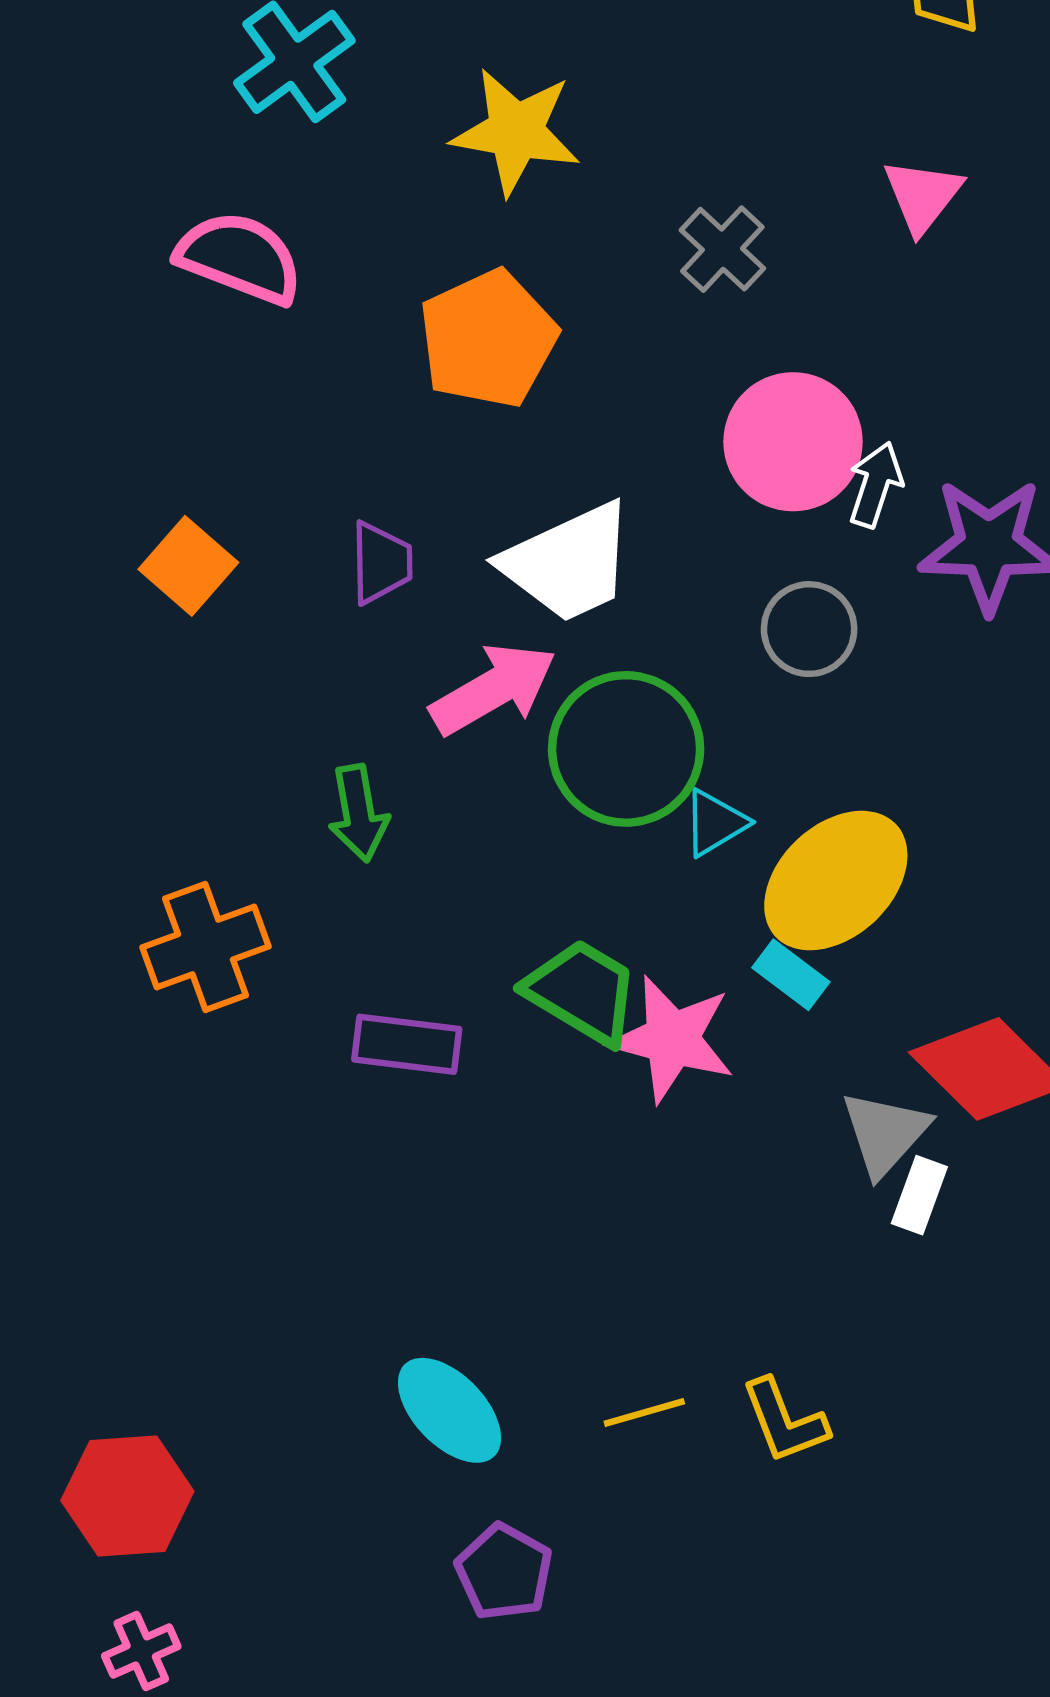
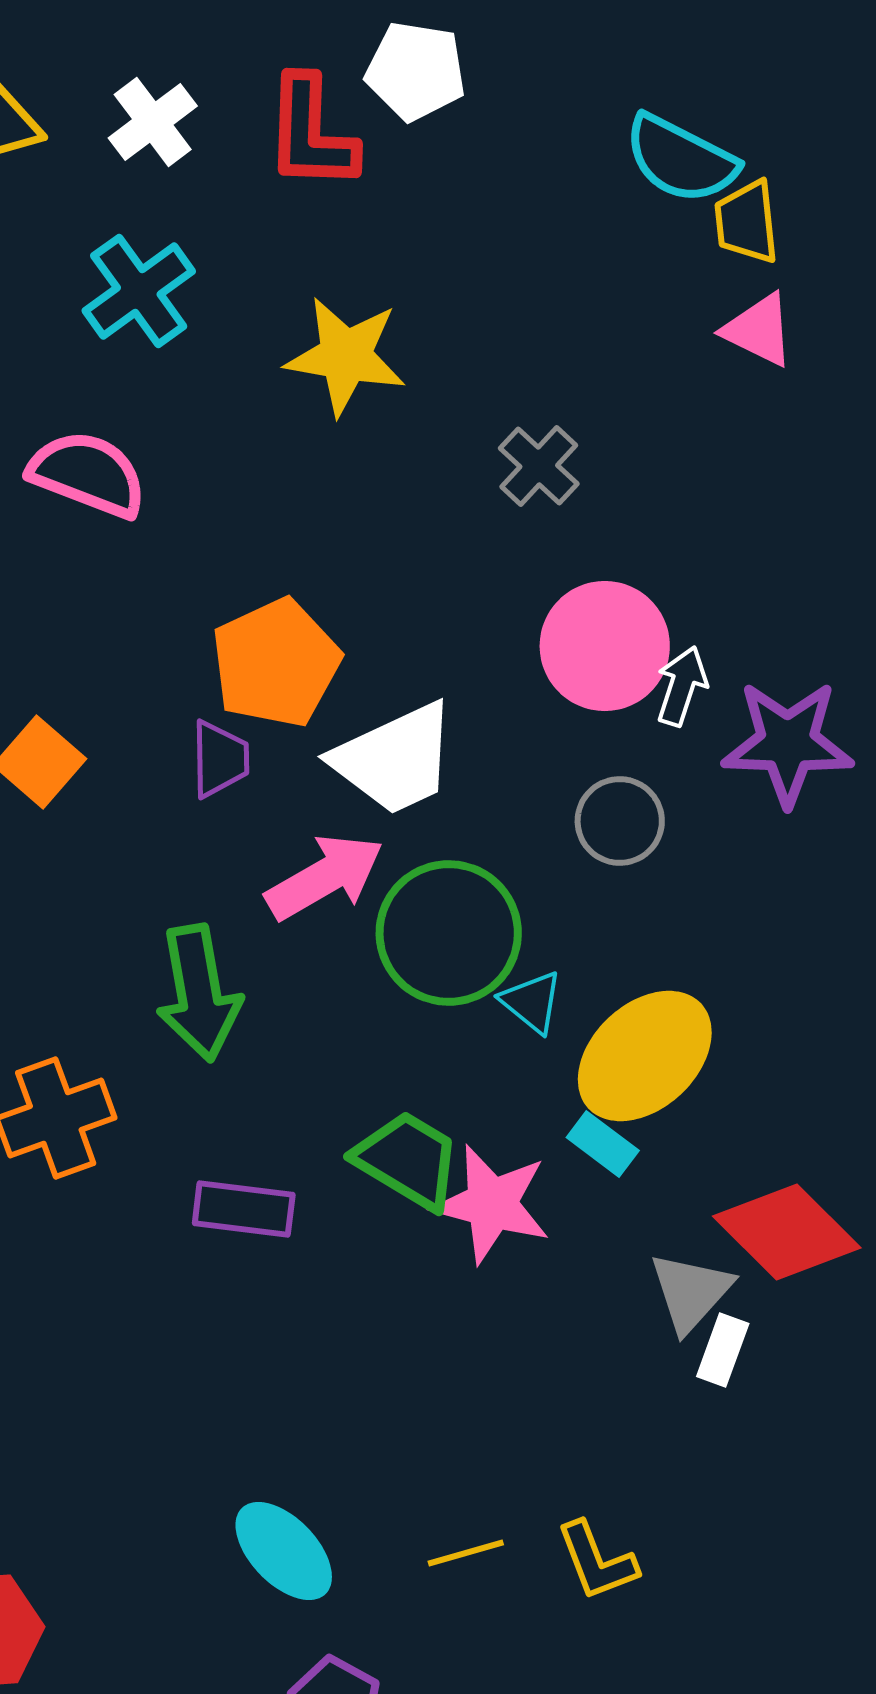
pink triangle: (923, 196) -> (759, 330), moved, turned -42
orange pentagon: (488, 339) -> (276, 663), moved
green arrow: (359, 813) -> (199, 993), size x1.5
cyan triangle: (715, 823) -> (532, 1002), turned -50

